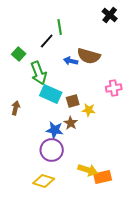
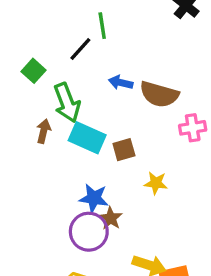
brown semicircle: (89, 56) -> (159, 94), moved
brown arrow: (16, 108) -> (44, 131), moved
yellow star: (89, 110) -> (156, 183), moved
brown star: (71, 123) -> (111, 218), moved

